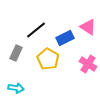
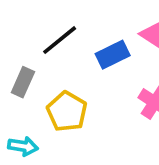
yellow pentagon: (48, 59) -> (67, 111), moved

